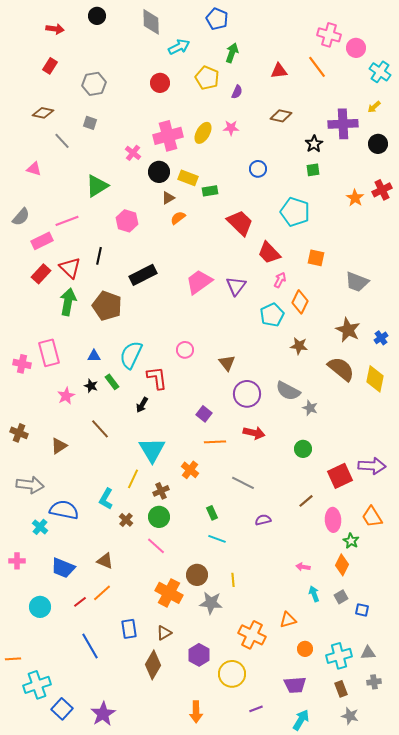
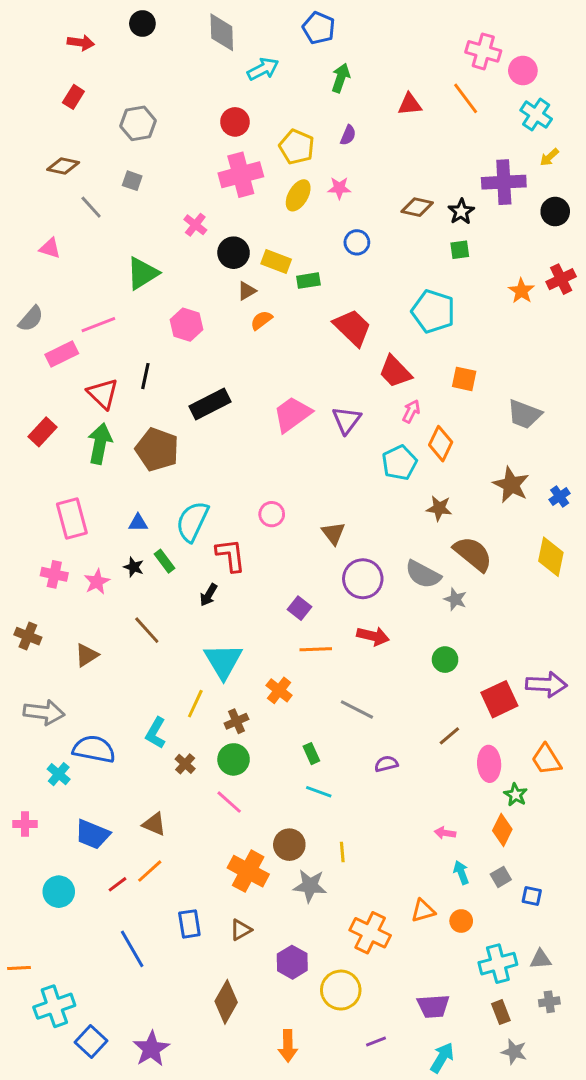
cyan cross: (380, 72) -> (536, 115), moved
yellow pentagon: (207, 78) -> (297, 147), moved
brown diamond: (281, 116) -> (417, 207), moved
pink cross: (168, 136) -> (241, 175), moved
blue circle: (258, 169) -> (357, 242), moved
red rectangle: (41, 274) -> (43, 432), moved
pink cross: (22, 364) -> (54, 574), moved
brown semicircle: (341, 369) -> (473, 554), moved
orange circle: (305, 649) -> (461, 921), moved
brown diamond: (153, 665) -> (226, 1002), moved

